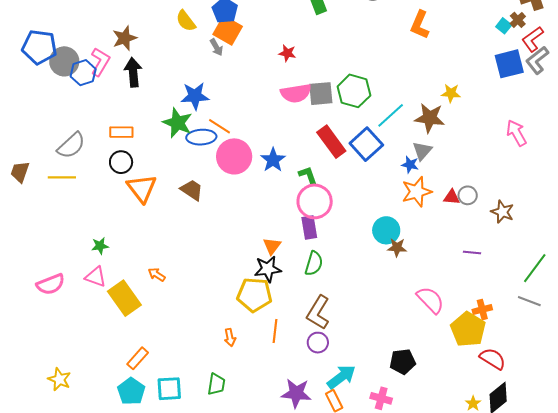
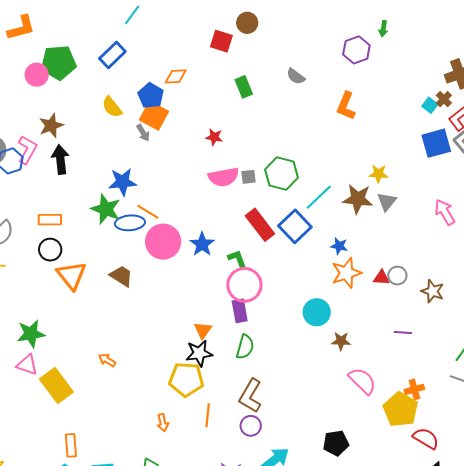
gray square: (321, 94) -> (249, 177), size x0.6
gray triangle: (422, 151) -> (387, 202), moved
green star: (100, 246) -> (31, 334), size x1.6
brown star: (397, 247) -> (341, 341), moved
orange arrow: (157, 275) -> (107, 360), moved
orange rectangle: (138, 358) -> (71, 445), turned -45

